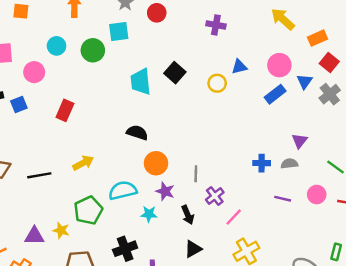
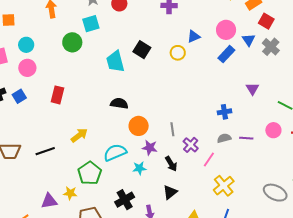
cyan circle: (57, 46) -> (26, 45), moved
gray semicircle: (289, 164) -> (224, 138), moved
black triangle: (193, 249) -> (170, 192), moved

